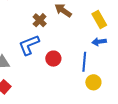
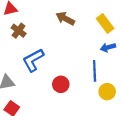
brown cross: (40, 20) -> (19, 31), moved
red circle: (53, 59) -> (61, 84), moved

